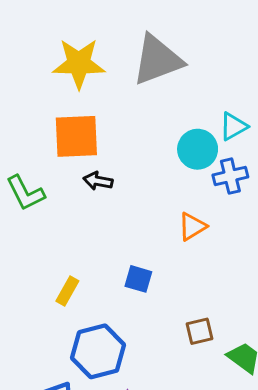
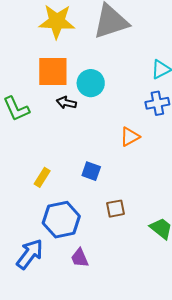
cyan circle: (198, 149) -> (91, 83), moved
brown square: (199, 331) -> (116, 209), moved

